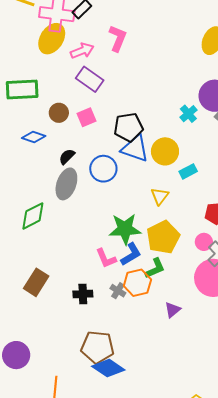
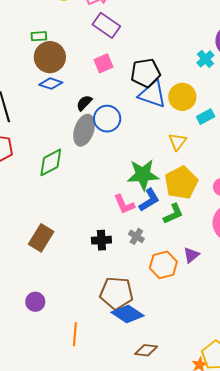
green rectangle: (22, 90) -> (39, 36), size x0.5
brown circle: (59, 113) -> (50, 57), moved, size x1.6
blue circle: (103, 169) -> (107, 119), moved
brown rectangle: (36, 282) -> (41, 238), moved
orange hexagon: (137, 283) -> (163, 265), moved
purple circle: (16, 355) -> (35, 302), size x0.7

